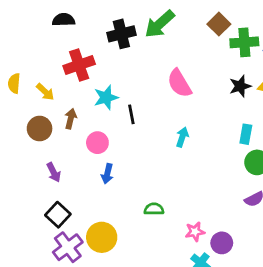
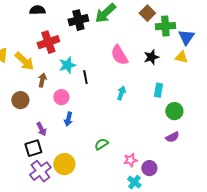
black star: (240, 86) -> (151, 57), moved
yellow arrow: (45, 92) -> (24, 61), size x1.5
brown circle: (40, 129) -> (20, 100), moved
cyan rectangle: (246, 134) -> (158, 90), moved
purple arrow: (54, 172) -> (41, 129), moved
green semicircle: (154, 209) -> (101, 144), turned -32
black square: (58, 215) -> (33, 148), turned 30

